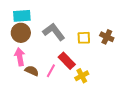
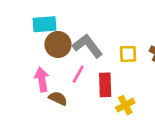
brown circle: (21, 33) -> (58, 44), moved
red rectangle: (67, 61) -> (105, 85), turned 42
pink line: (51, 71) -> (78, 74), moved

